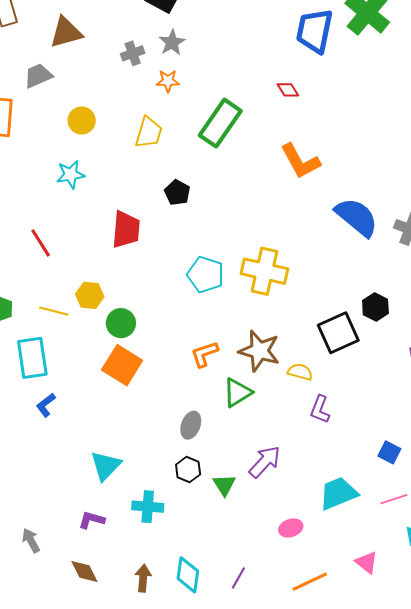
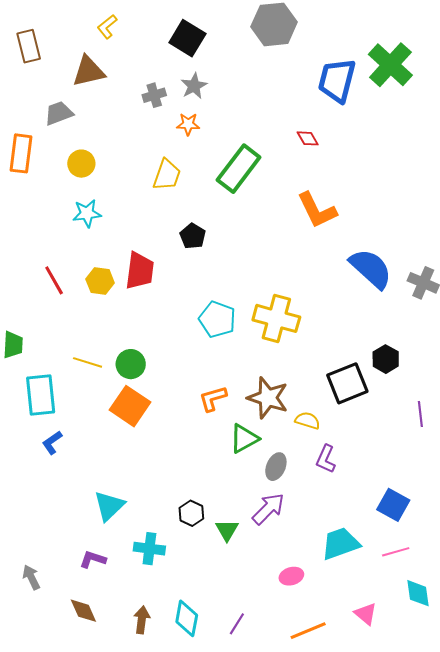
yellow circle: (82, 120) -> (81, 164), moved
yellow hexagon: (90, 295) -> (100, 281), moved
yellow line: (54, 311) -> (88, 362), moved
gray ellipse: (191, 425) -> (276, 467), moved
blue square: (389, 452) -> (393, 505), size x1.4

